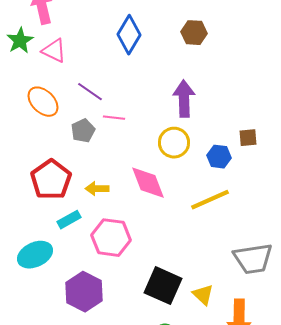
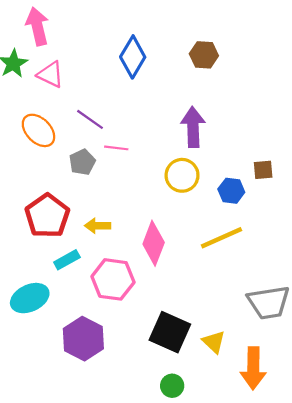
pink diamond: (148, 183) -> (154, 243), moved, turned 42

